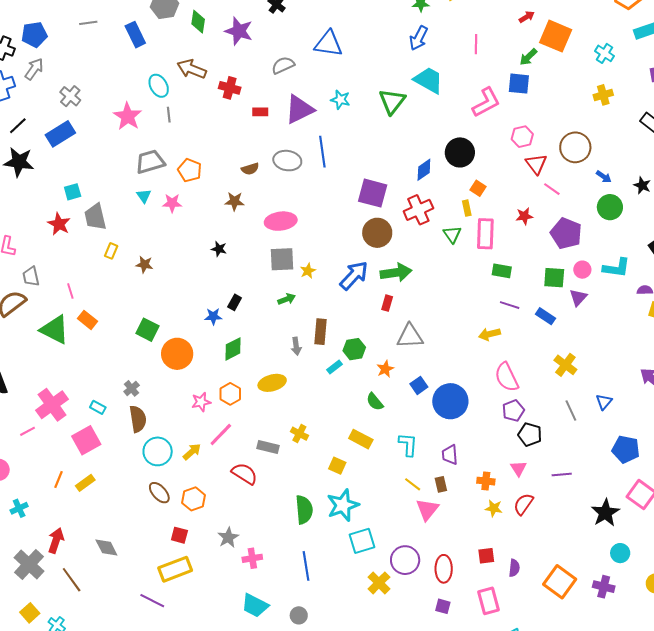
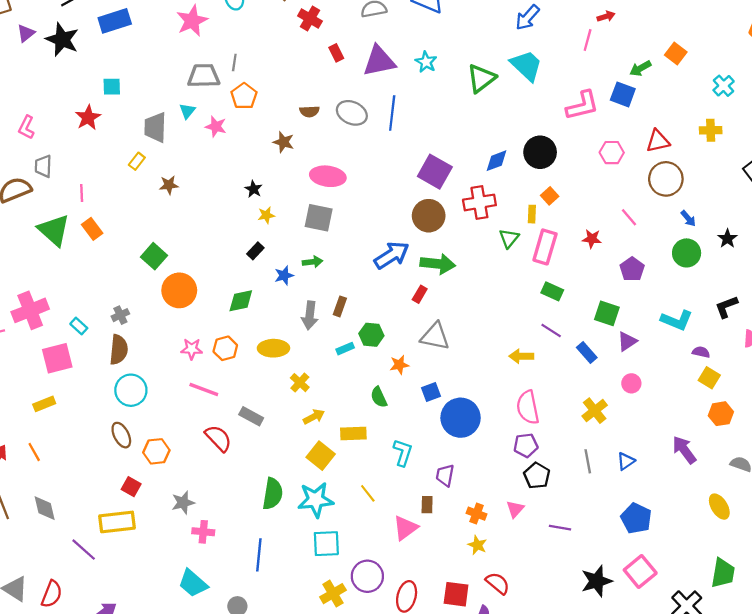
red arrow: (527, 17) -> (606, 16), moved
orange square: (556, 36) -> (676, 53), size x0.6
red rectangle: (260, 112) -> (336, 53), turned 49
gray line: (169, 115) -> (234, 63), moved
red triangle: (536, 164) -> (658, 141), moved, turned 40
gray trapezoid: (95, 217) -> (155, 127), moved
purple pentagon: (566, 233) -> (632, 269), size x0.7
brown star: (144, 264) -> (169, 185), turned -30
pink circle: (582, 270) -> (631, 383), moved
yellow star: (308, 271) -> (266, 215), moved
blue star: (213, 316) -> (284, 275), moved, turned -30
brown rectangle: (320, 332) -> (340, 306), size x0.7
gray arrow: (296, 346) -> (310, 315), size x1.4
pink line: (221, 434) -> (204, 390), turned 52
yellow cross: (299, 434) -> (300, 383), moved
yellow rectangle: (361, 439) -> (353, 433), turned -45
yellow arrow: (192, 452) -> (314, 417), moved
yellow square: (337, 466) -> (321, 456), size x1.4
orange line: (58, 480) -> (34, 452), moved, turned -66
yellow line: (413, 484) -> (368, 493), moved
red semicircle: (523, 504) -> (498, 583), moved, turned 80
gray diamond: (106, 548) -> (45, 508), moved
red square: (486, 556) -> (456, 594), size x1.4

